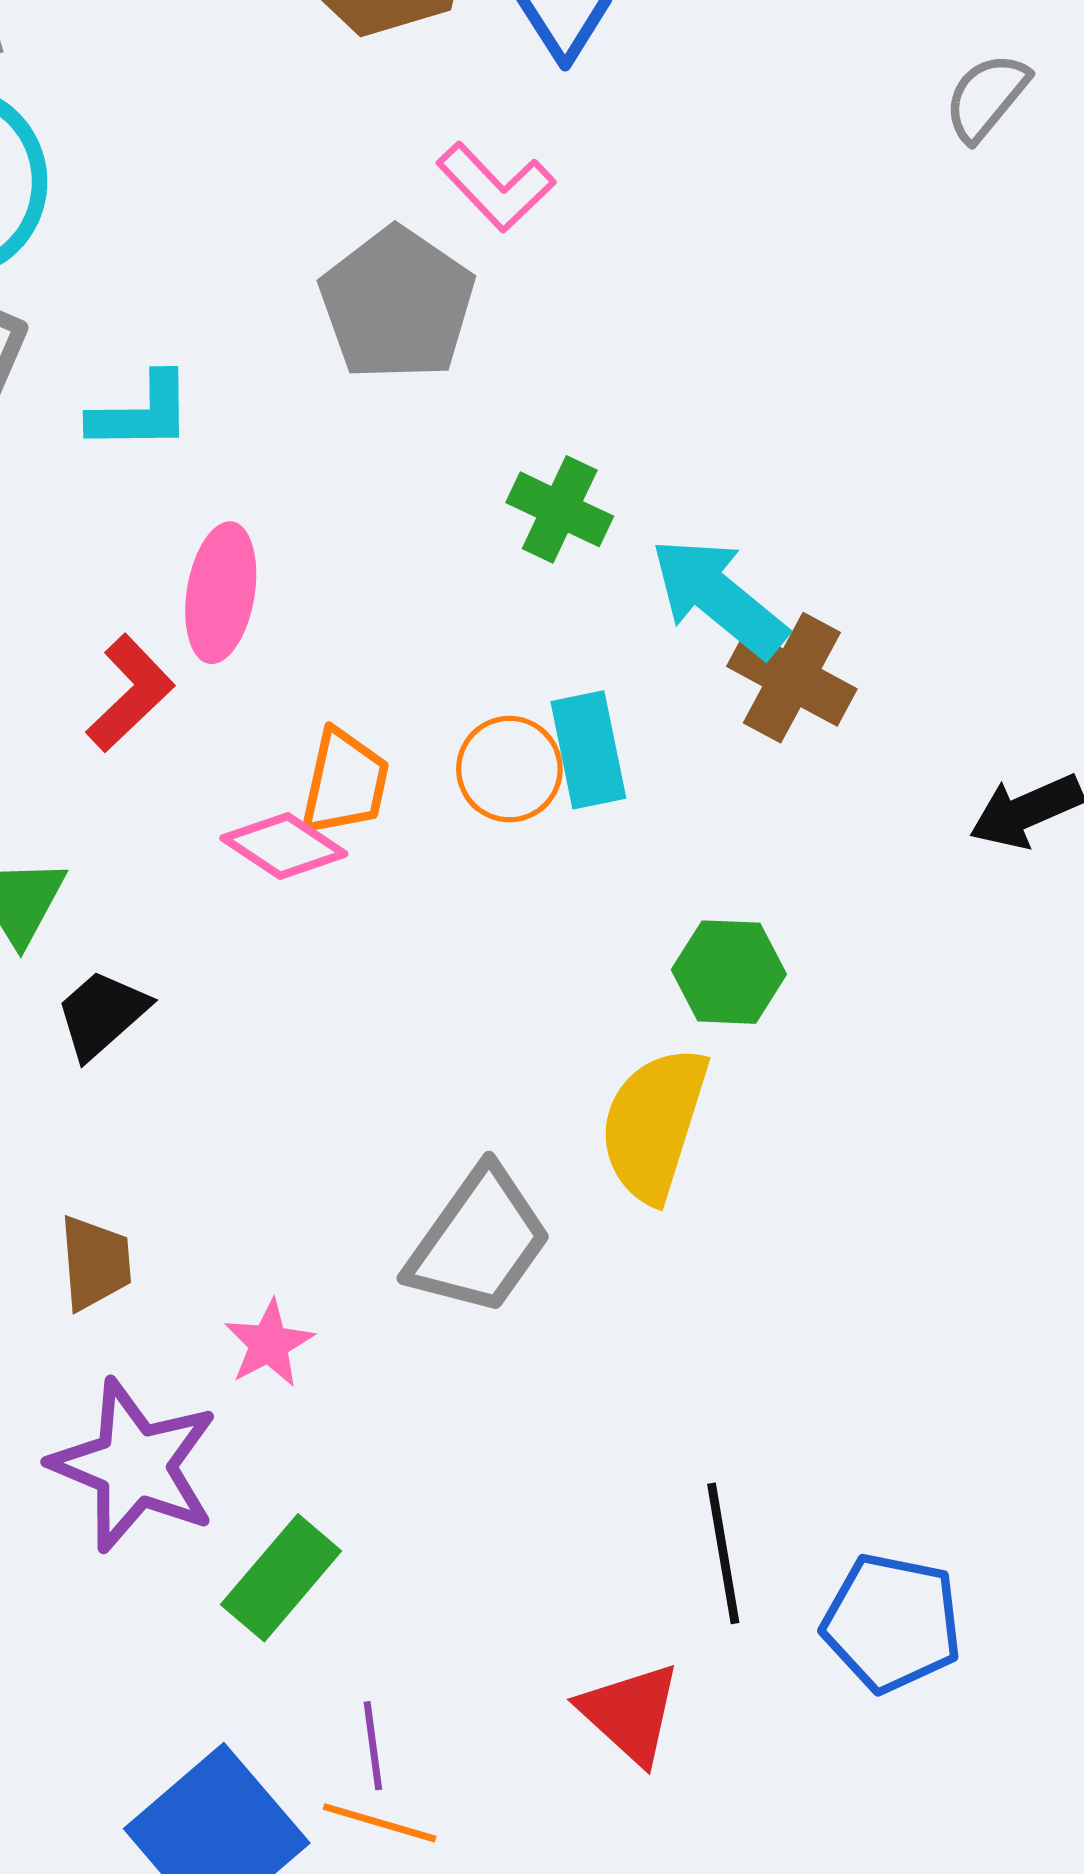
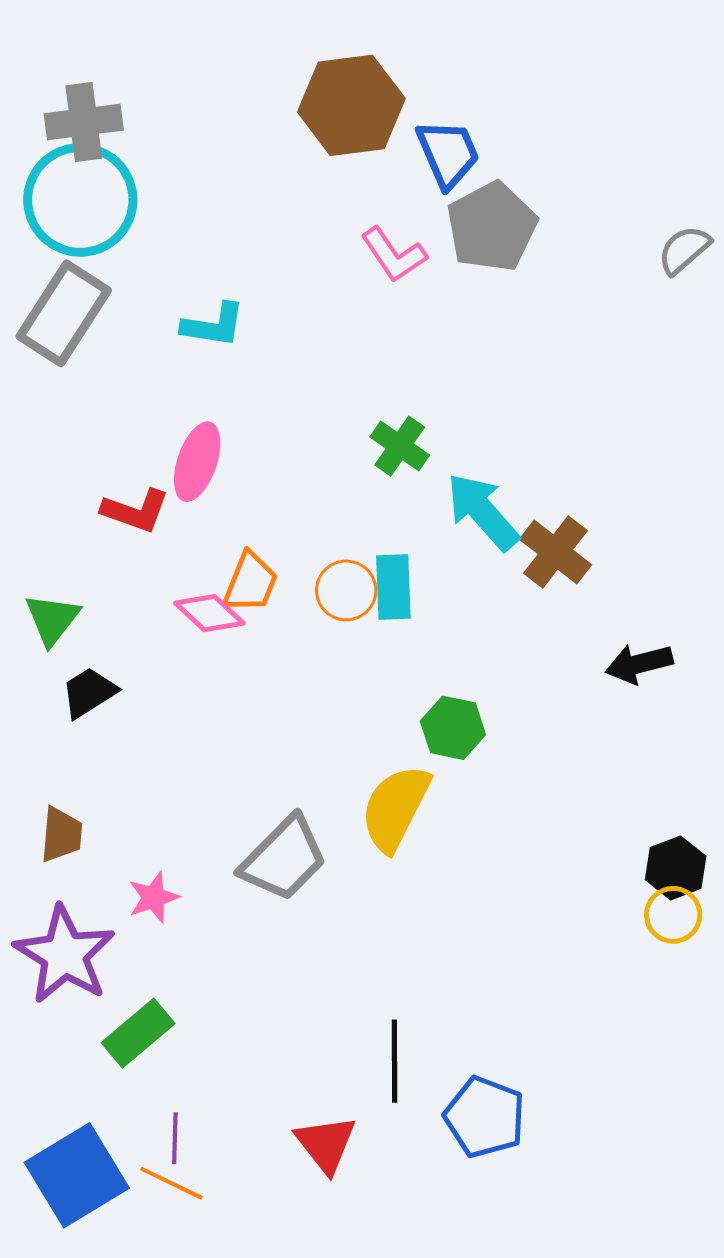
gray pentagon: (397, 304) -> (492, 227), moved
cyan L-shape: (141, 413) -> (213, 325), moved
brown cross: (792, 678) -> (556, 552), moved
red L-shape: (130, 693) -> (136, 511), turned 54

